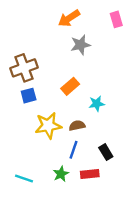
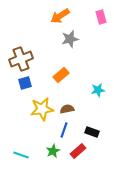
cyan star: (97, 104) -> (98, 90), moved
black rectangle: (106, 152) -> (92, 132), turned -40
red rectangle: (90, 174) -> (78, 151), turned -35

